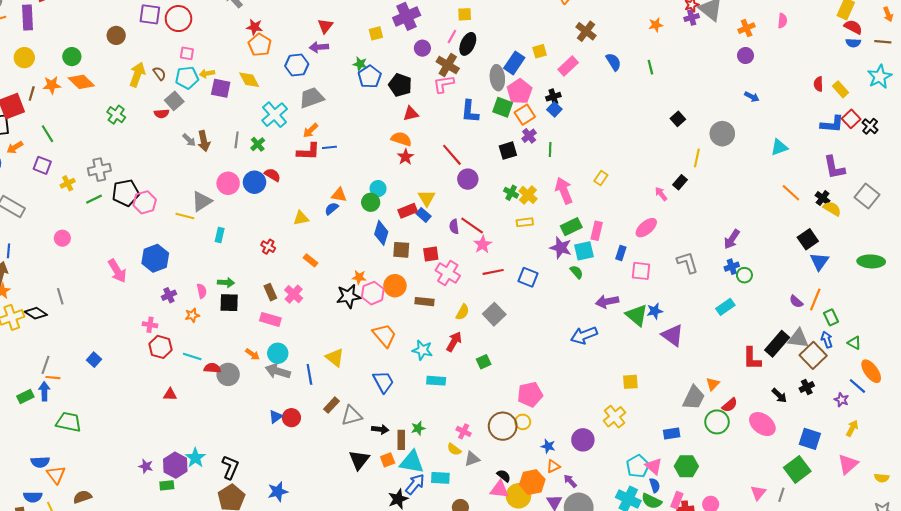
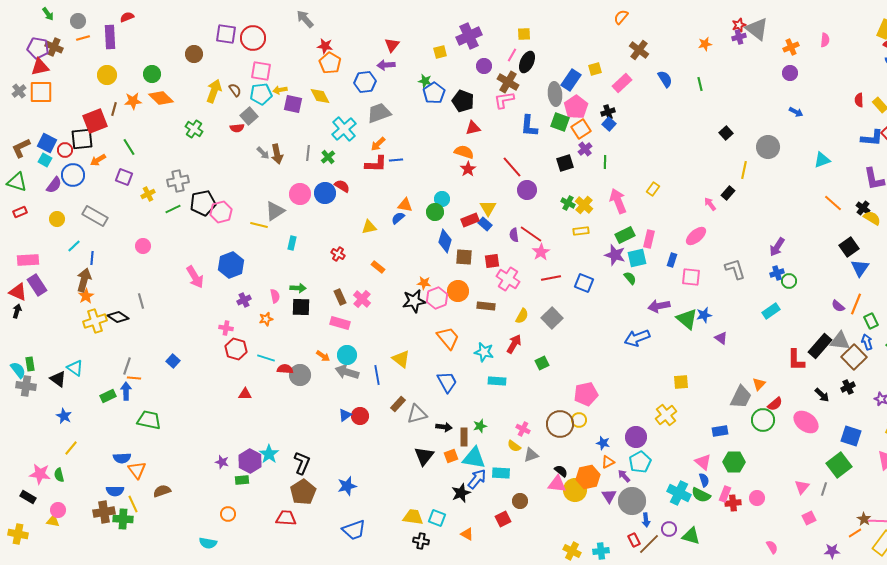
pink square: (187, 53) -> (261, 71), size x1.5
purple triangle: (673, 335) -> (721, 338), size x0.6
cyan pentagon: (638, 466) -> (640, 462), moved

